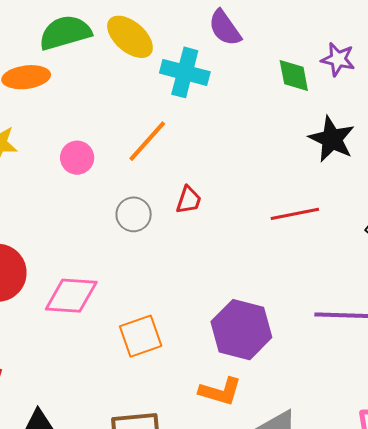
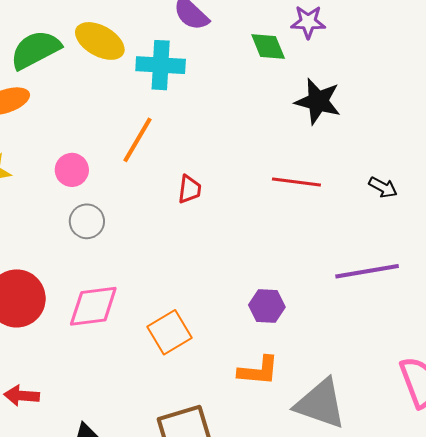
gray circle: (134, 214) -> (87, 221), moved
red line: (295, 214) -> (296, 182), turned 30
purple hexagon: (241, 330) -> (267, 306), size x0.6

